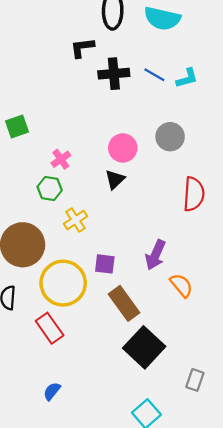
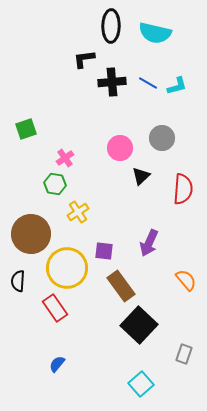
black triangle: (115, 179) -> (141, 176), moved
orange semicircle: (181, 285) -> (186, 280), moved

